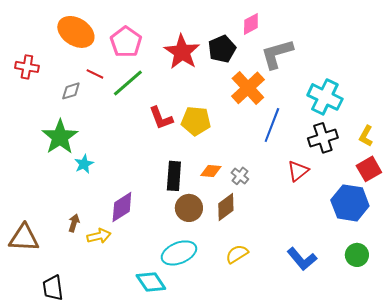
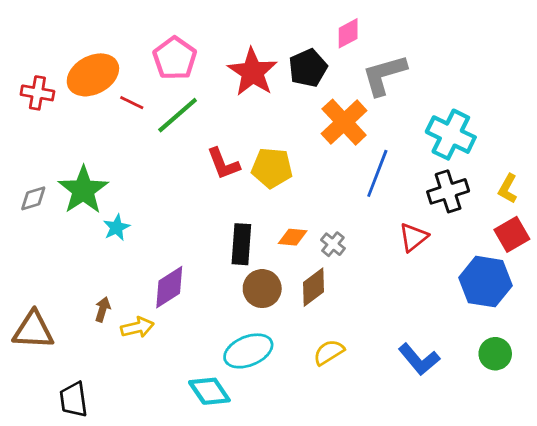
orange ellipse: (76, 32) -> (93, 75), moved, turned -60
gray diamond: (71, 91) -> (33, 198), moved

